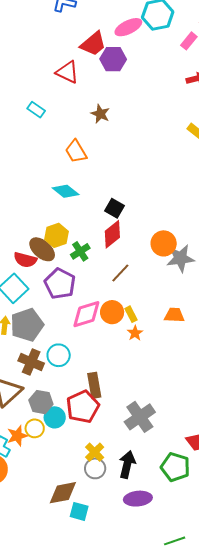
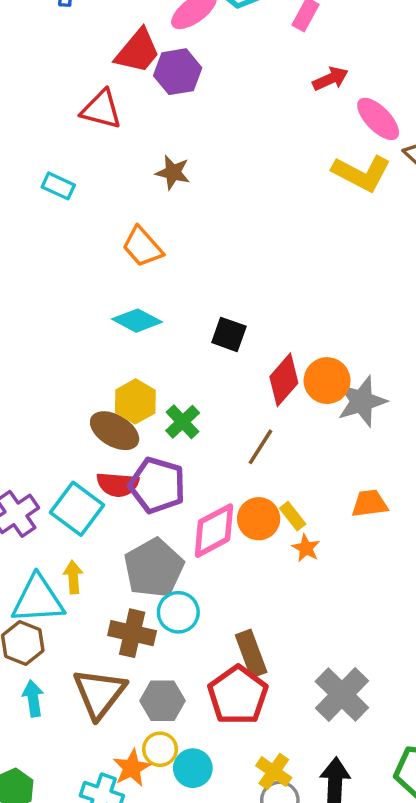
red diamond: (112, 234) -> (284, 380), moved
red semicircle: (25, 260) -> (118, 484), moved
gray pentagon: (27, 325) -> (154, 568), moved
cyan circle: (55, 417) -> (193, 768), moved

